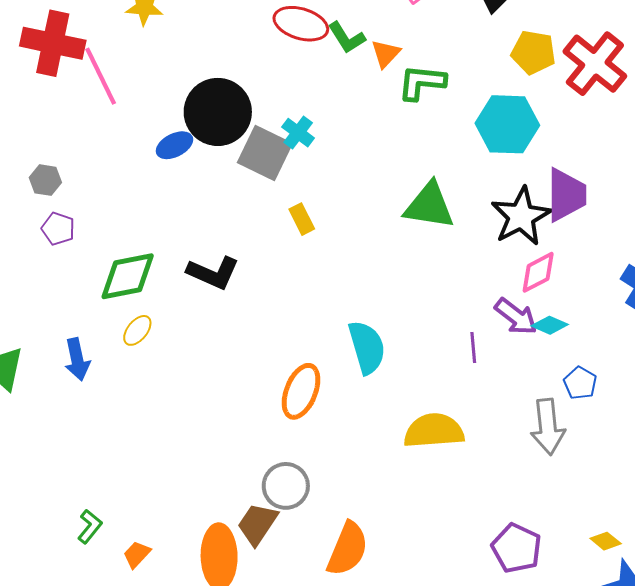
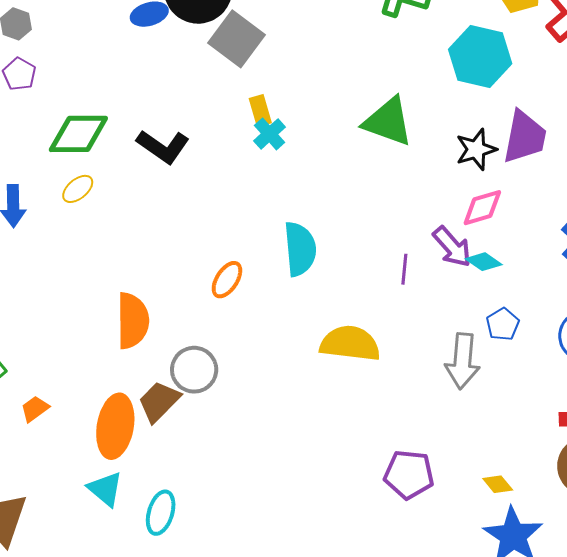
cyan cross: (298, 133) -> (270, 134), moved
black star: (521, 216) -> (476, 149), size x0.7
orange ellipse: (301, 391) -> (227, 280), size x0.7
purple pentagon: (517, 548) -> (409, 474), turned -30
orange semicircle: (348, 549) -> (133, 321), moved, turned -34

